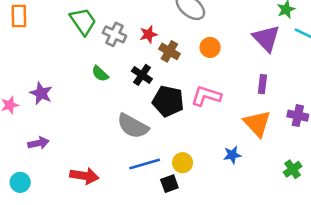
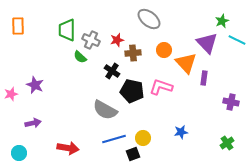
green trapezoid: (83, 21) -> (67, 30), turned -145
brown cross: (169, 51) -> (133, 53), turned -35
green semicircle: (100, 74) -> (80, 57), moved
orange triangle: (257, 123) -> (186, 63), moved

